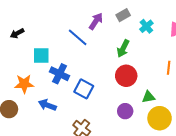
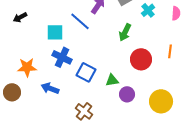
cyan square: (41, 56) -> (55, 32), moved
red circle: (126, 76) -> (141, 59), moved
green triangle: (148, 97) -> (112, 80), moved

